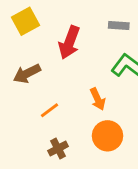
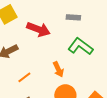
red arrow: (69, 42) -> (38, 29), turned -90

